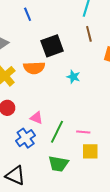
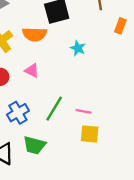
pink triangle: (36, 118) -> (32, 71), moved
green trapezoid: (58, 164) -> (34, 145), moved

